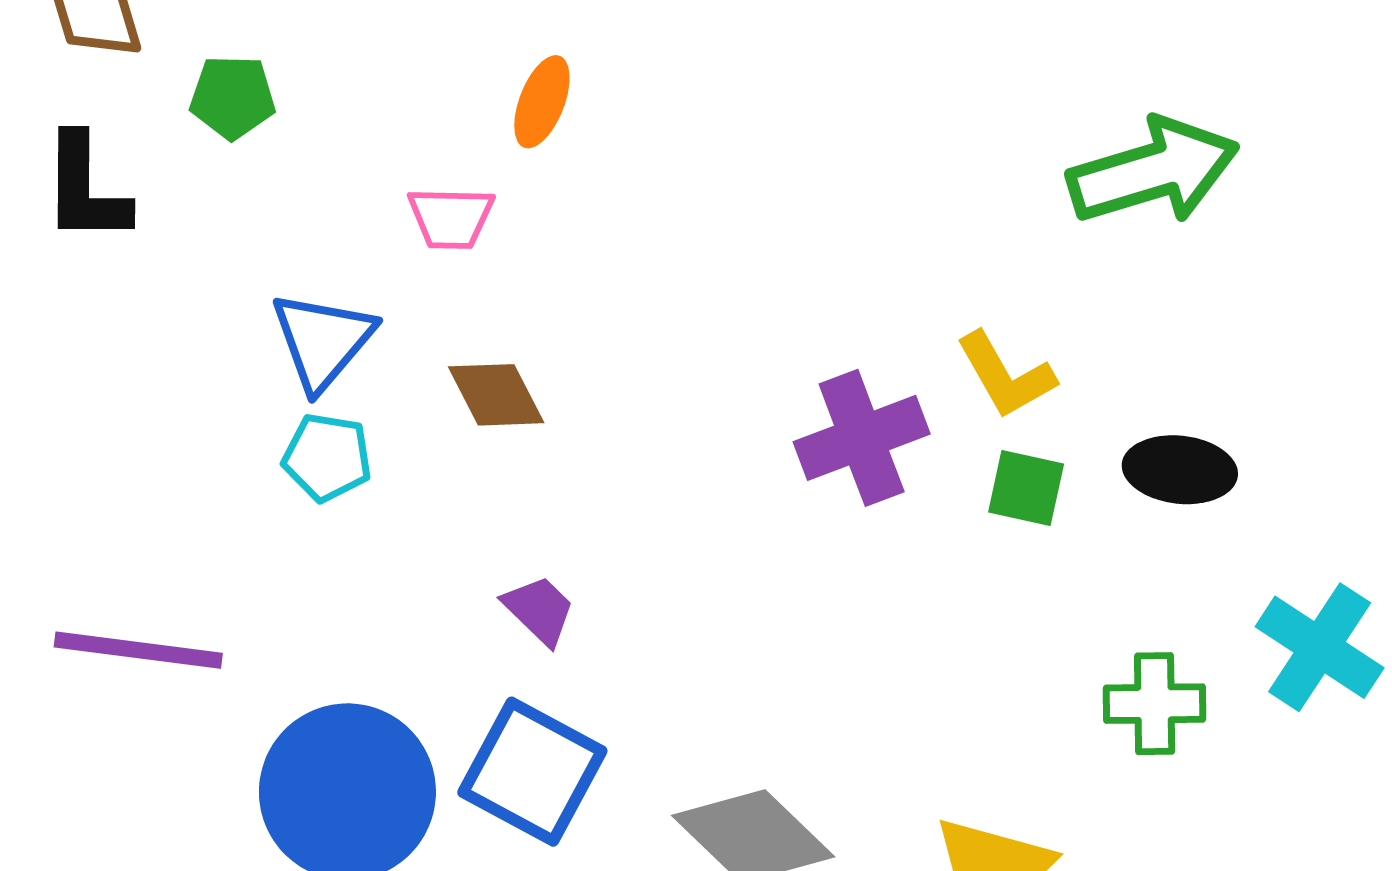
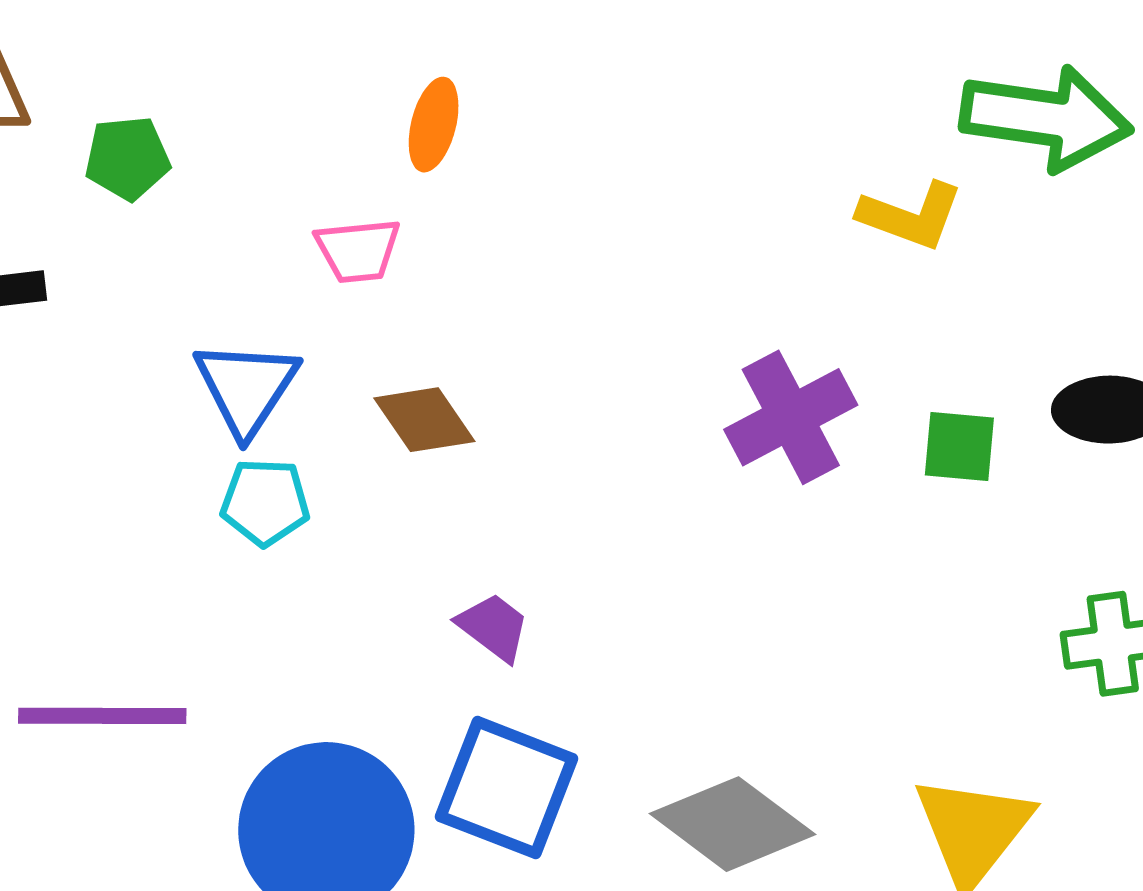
green arrow: (1153, 171) -> (1046, 118), turned 32
yellow L-shape: (1006, 375) -> (911, 216), moved, turned -33

